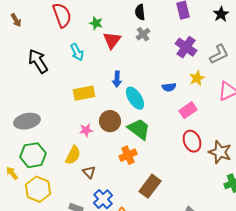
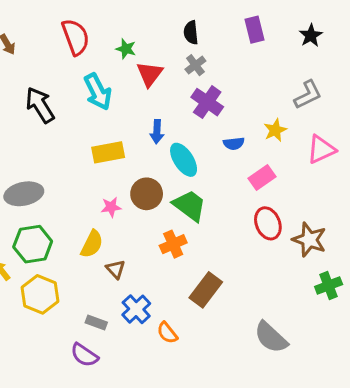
purple cross: (186, 47) -> (207, 102), moved
cyan arrow: (77, 52) -> (98, 92), size x1.4

